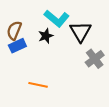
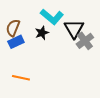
gray cross: (95, 59) -> (85, 41), moved
orange line: (38, 85) -> (21, 78), moved

